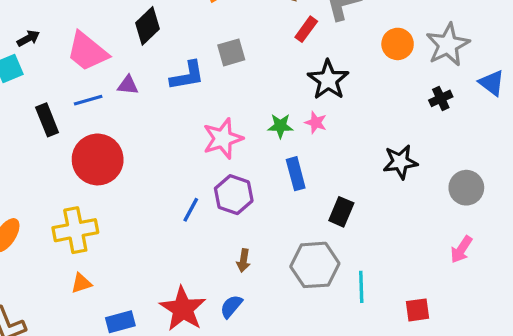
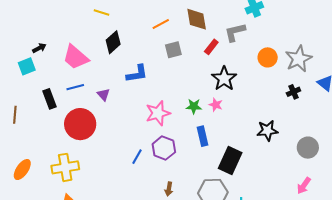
gray square: (231, 52) -> (173, 50), moved
purple triangle: (128, 85) -> (103, 94), moved, turned 40
black rectangle: (341, 212) -> (230, 160), size x1.5

